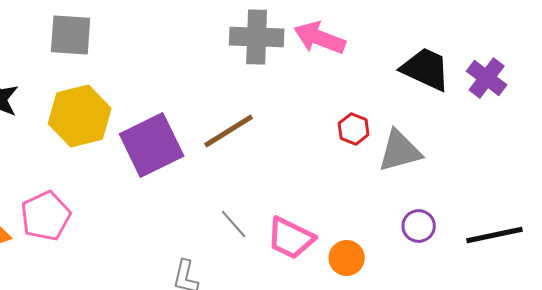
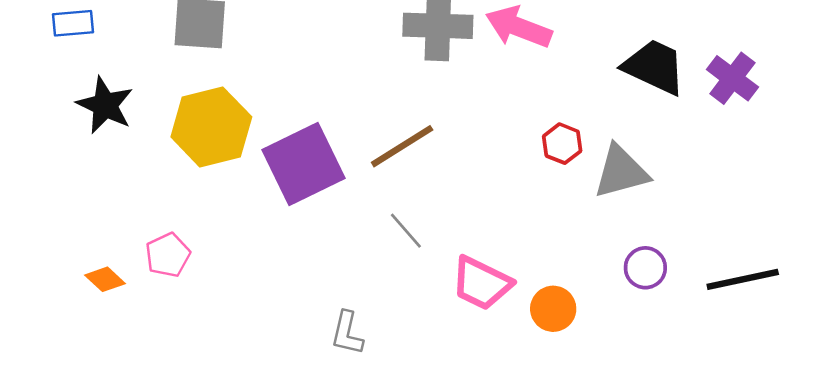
pink pentagon: (46, 216) -> (168, 255), size x0.7
gray line: (234, 224) -> (406, 231), moved

